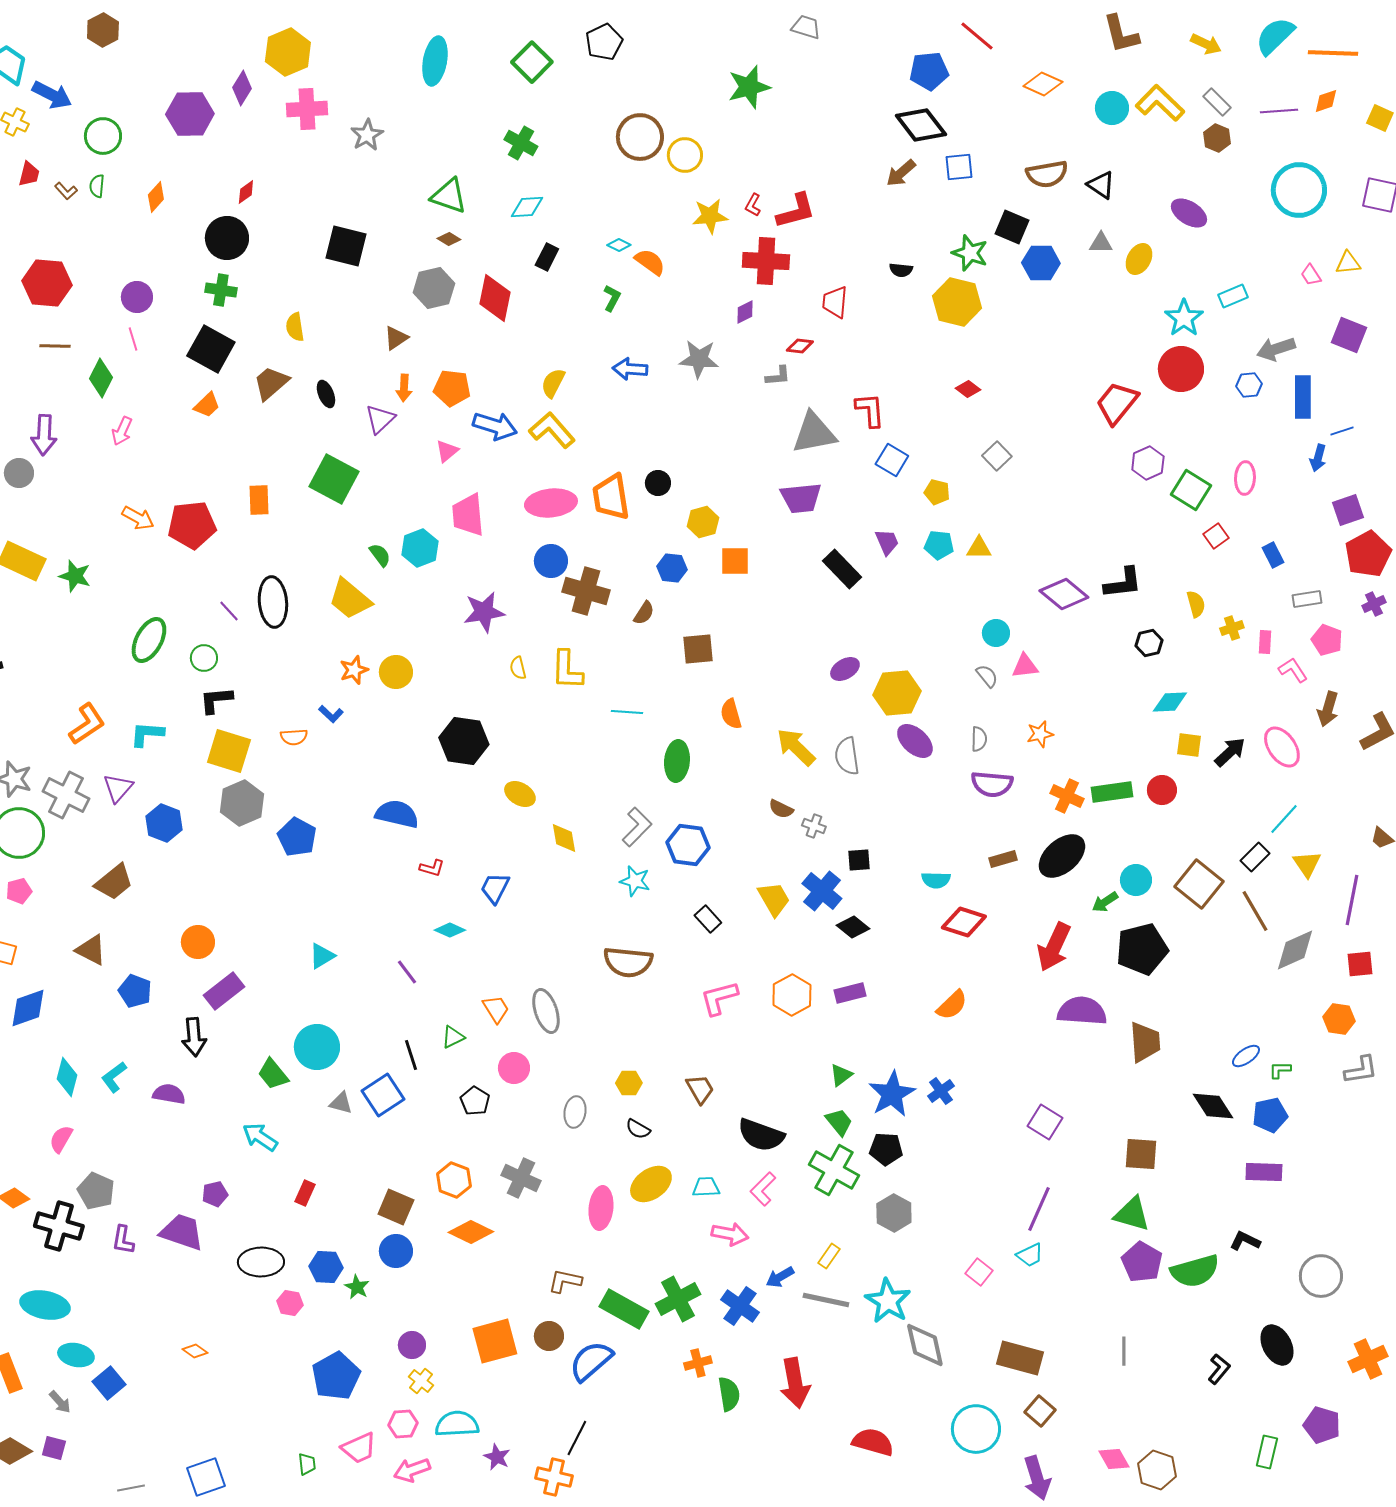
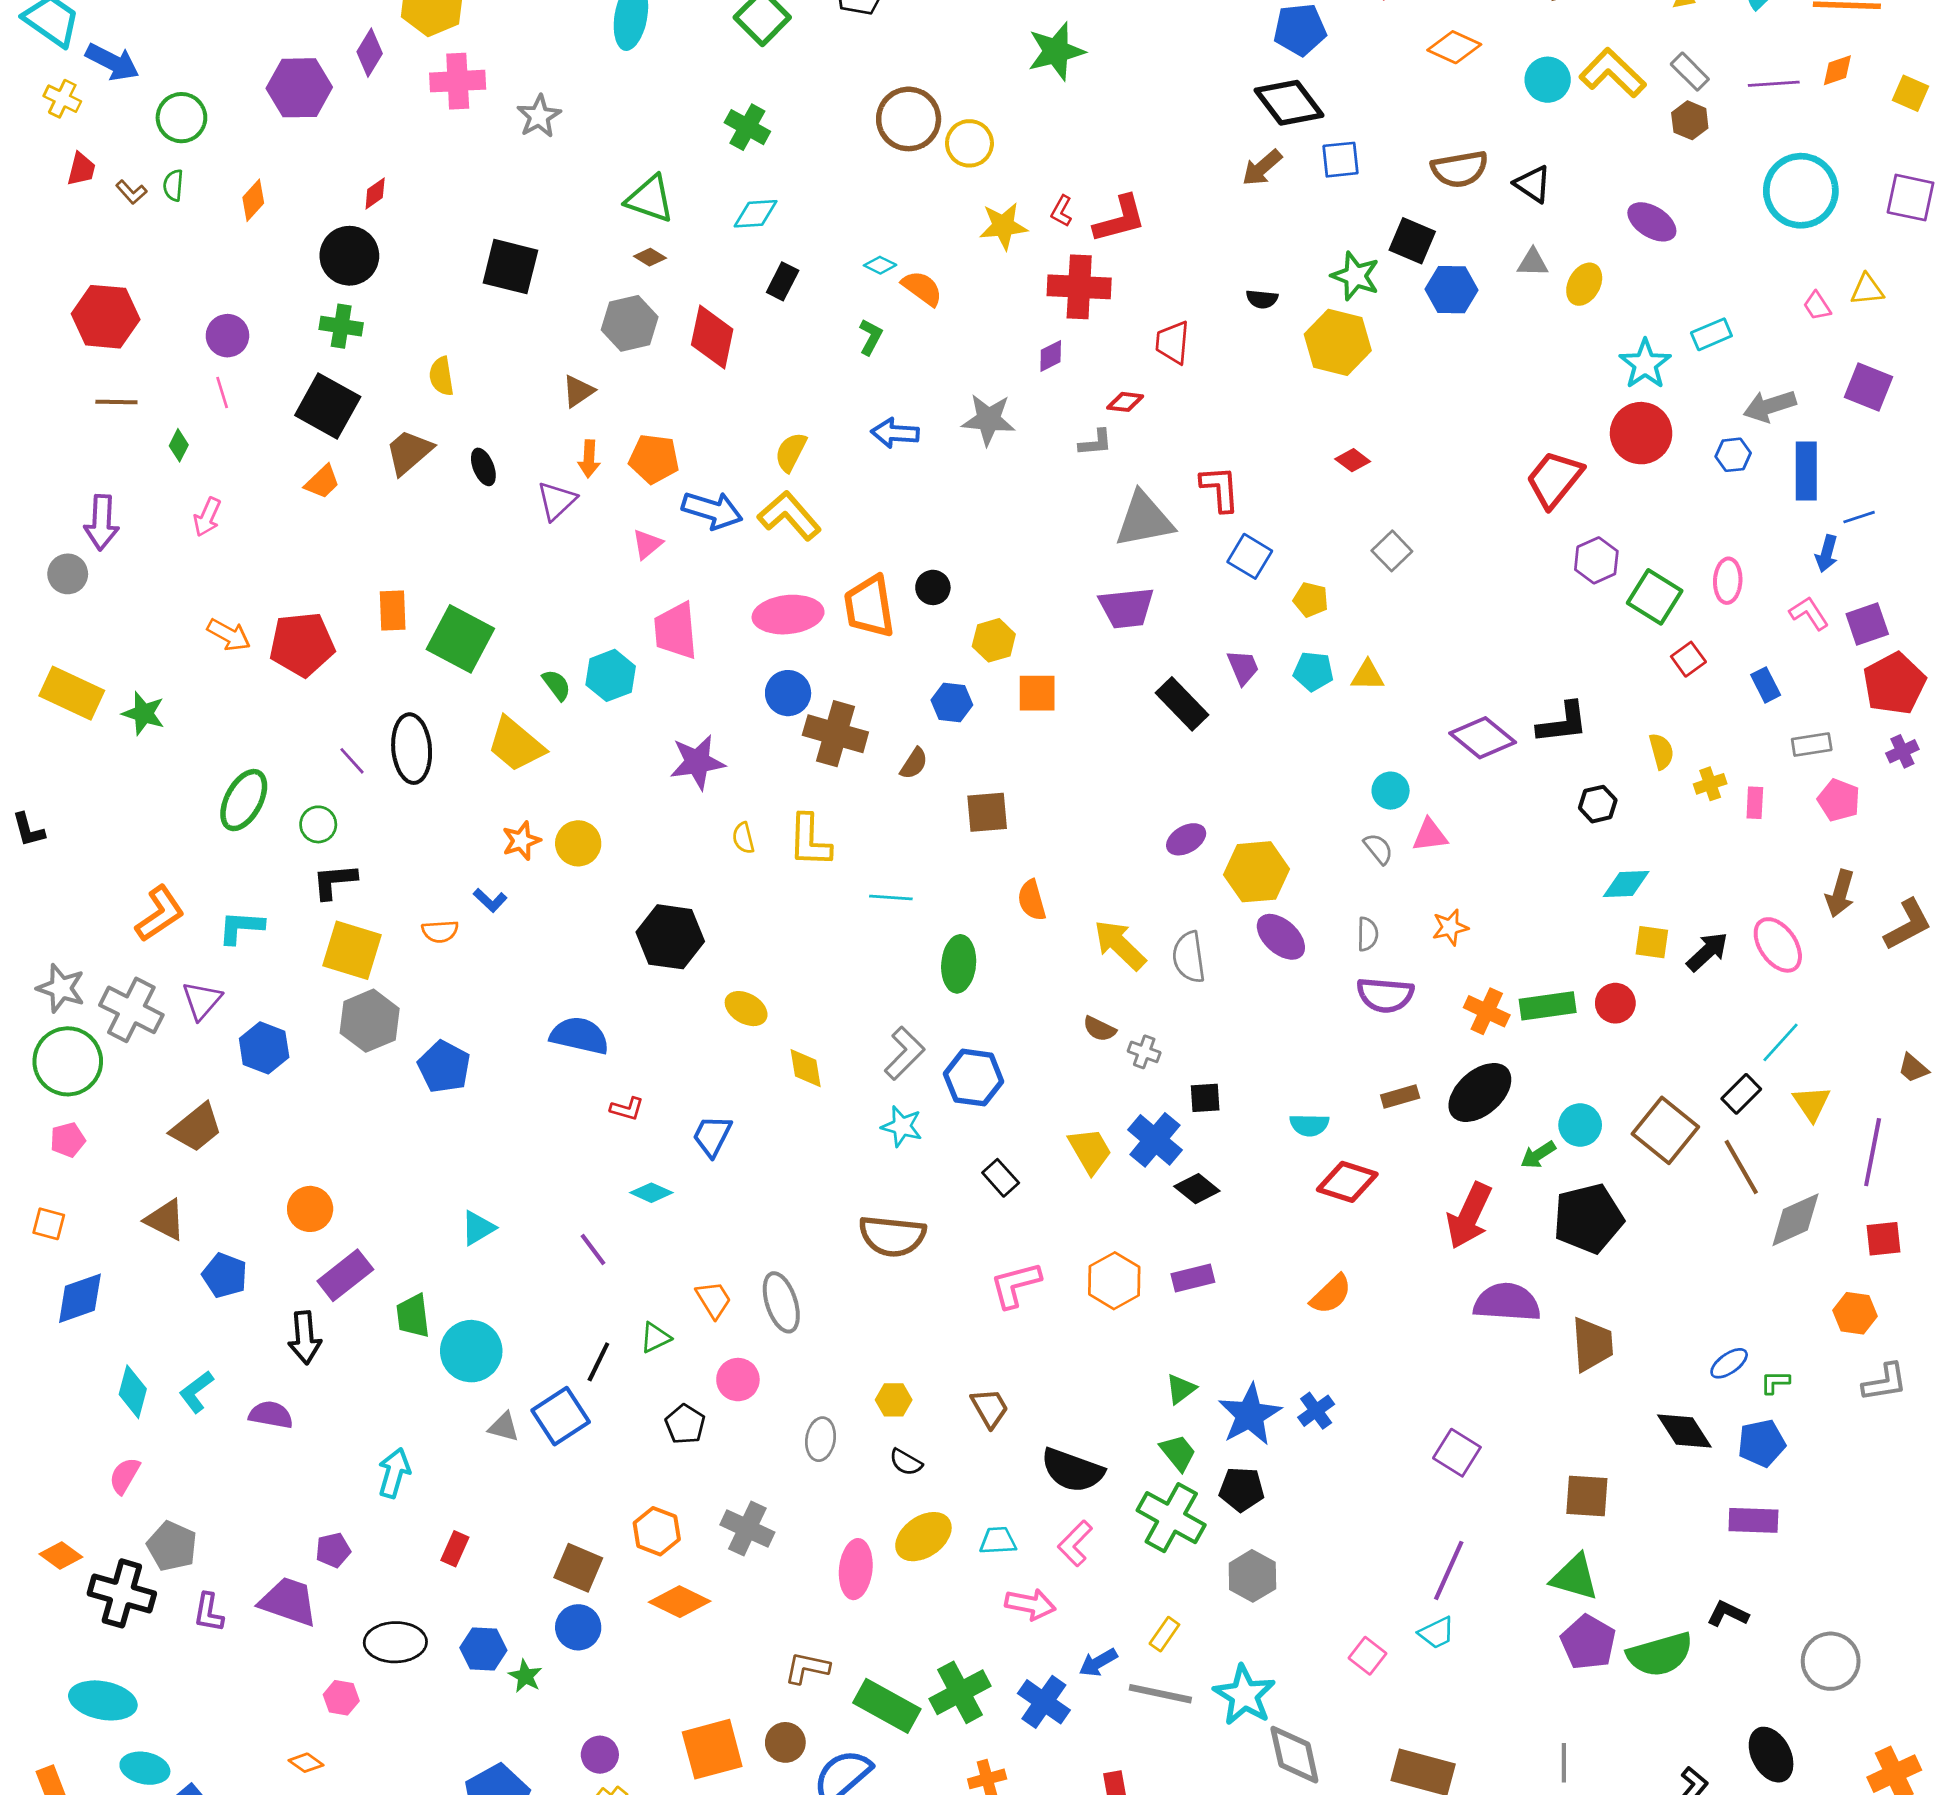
green diamond: (101, 378) -> (179, 445), size x0.6
green square: (334, 479) -> (460, 639), moved
pink L-shape: (1293, 670) -> (1809, 613), moved
black line: (411, 1055) -> (598, 1362), turned 44
green trapezoid: (273, 1074) -> (413, 1316), moved, turned 32
cyan arrow: (260, 1137) -> (394, 1473), turned 72
pink hexagon: (290, 1303) -> (341, 1698), moved

